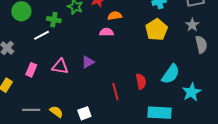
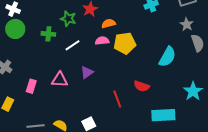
yellow pentagon: (156, 30) -> (125, 43), moved, turned 30
white line: (42, 35) -> (72, 45), moved
cyan semicircle: (171, 74) -> (167, 57), moved
red semicircle: (141, 82) -> (142, 86), turned 126

